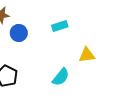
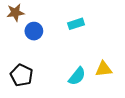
yellow triangle: (87, 55) -> (104, 69), moved

